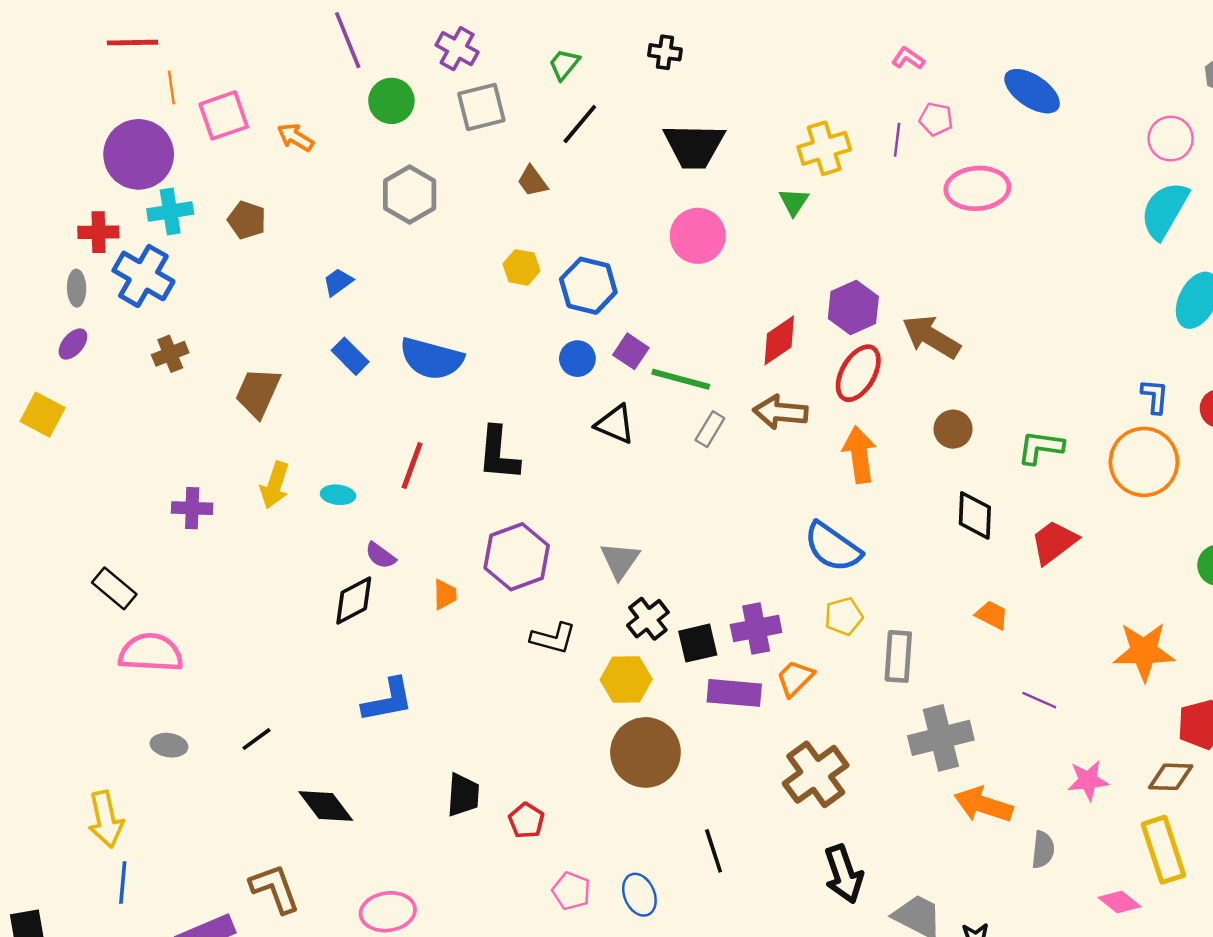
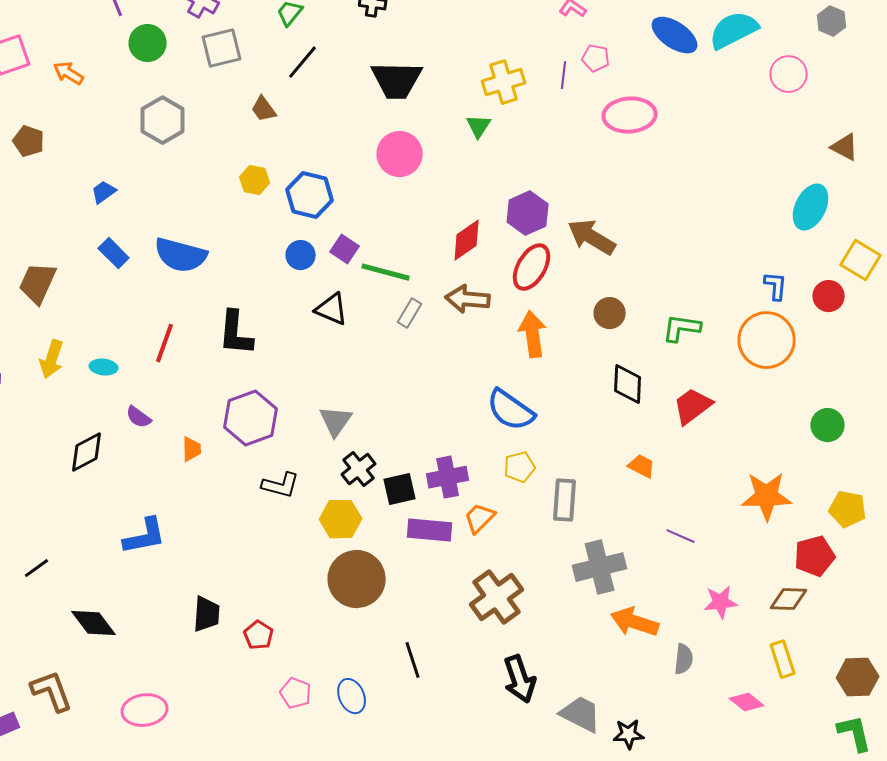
cyan semicircle: (1165, 210) -> (734, 30), moved, turned 33
black diamond: (354, 601) -> (87, 452), moved
yellow rectangle: (1163, 850) -> (783, 659), size x0.7

